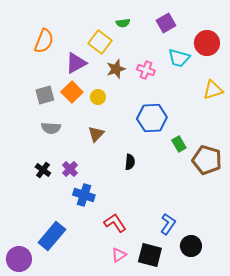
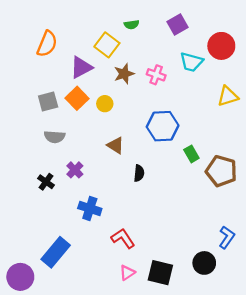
brown triangle: (96, 134) -> (115, 145), moved, turned -42
purple cross: (70, 169) -> (75, 170), moved
blue L-shape: (168, 224) -> (227, 237), moved

